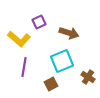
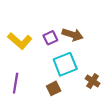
purple square: (39, 22) -> (50, 38), moved
purple line: (24, 67) -> (16, 83), moved

